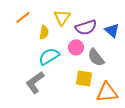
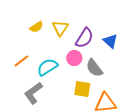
orange line: (23, 17) -> (21, 61), moved
purple semicircle: (86, 27) -> (84, 38), turned -40
yellow semicircle: (44, 32) -> (36, 27), moved, turned 48

